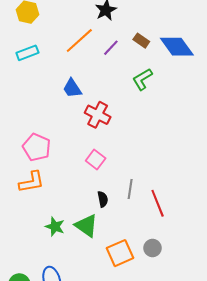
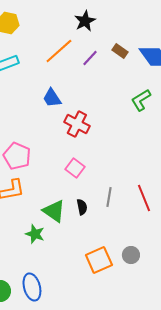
green L-shape: (142, 79) -> (141, 100), moved
red line: (158, 203) -> (144, 198), moved
green triangle: (86, 226) -> (54, 211), moved

